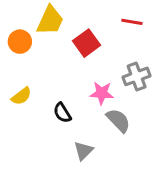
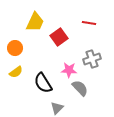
orange circle: (20, 42) -> (15, 48), moved
black semicircle: (62, 113) -> (43, 83), size x1.5

